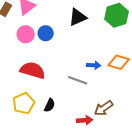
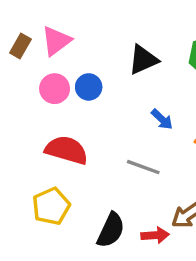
blue arrow: (94, 65) -> (162, 119), moved, turned 40
black semicircle: (50, 105) -> (111, 230), moved, size x1.5

